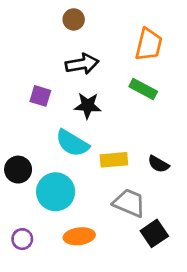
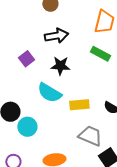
purple square: (40, 96) -> (26, 59), turned 35
cyan circle: (56, 192) -> (27, 127), moved, size x0.7

